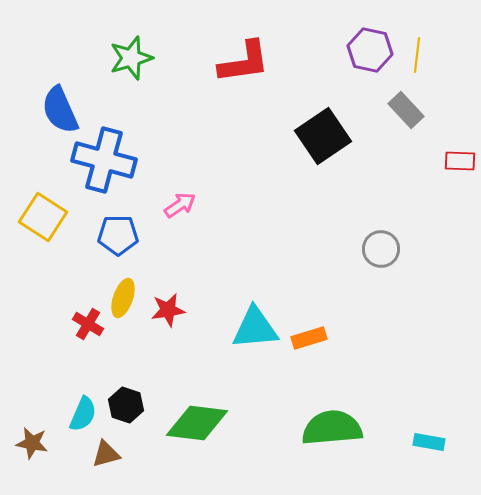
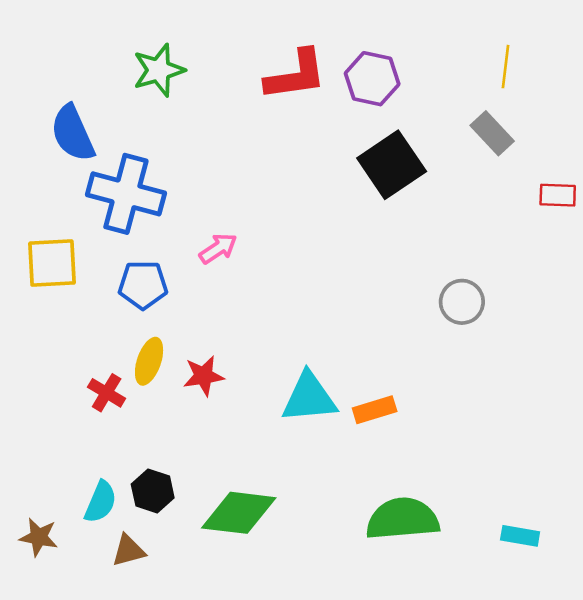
purple hexagon: (370, 50) -> (372, 79), moved
yellow square: (43, 217) -> (52, 263), turned -36

